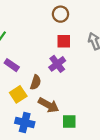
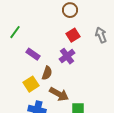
red square: (64, 41) -> (73, 35), turned -32
purple rectangle: (12, 65) -> (33, 54), moved

